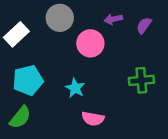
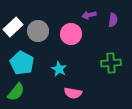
gray circle: (60, 18) -> (38, 31), moved
purple semicircle: (144, 25) -> (113, 20), turned 152
cyan pentagon: (28, 80) -> (22, 63), turned -30

